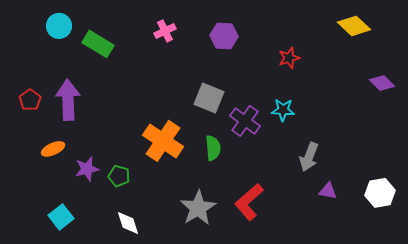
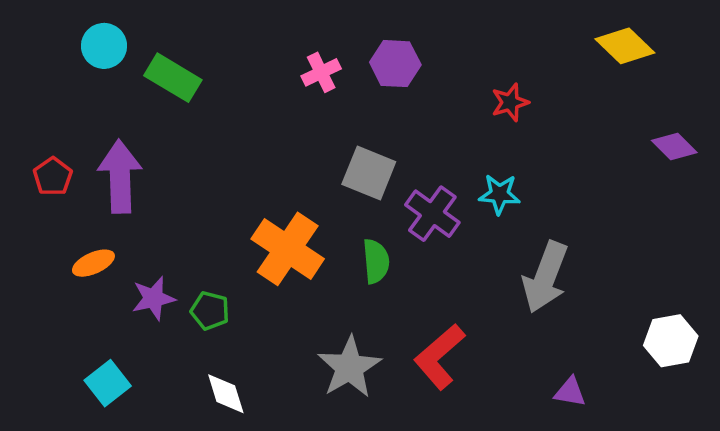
pink cross: (165, 31) -> (321, 72), moved
gray arrow: (309, 157) -> (545, 277), size x1.4
purple triangle: (328, 191) -> (570, 392), moved

